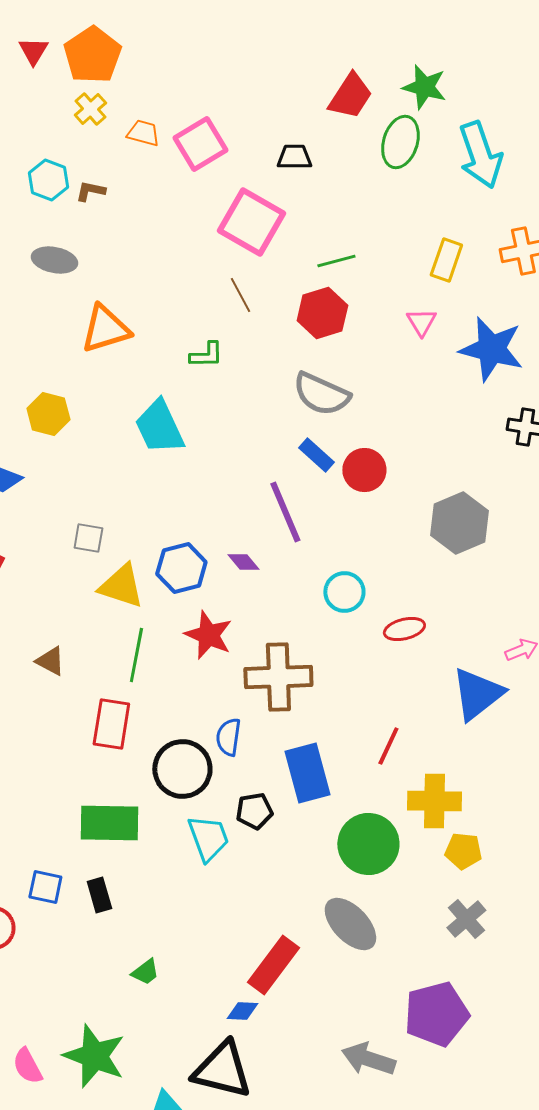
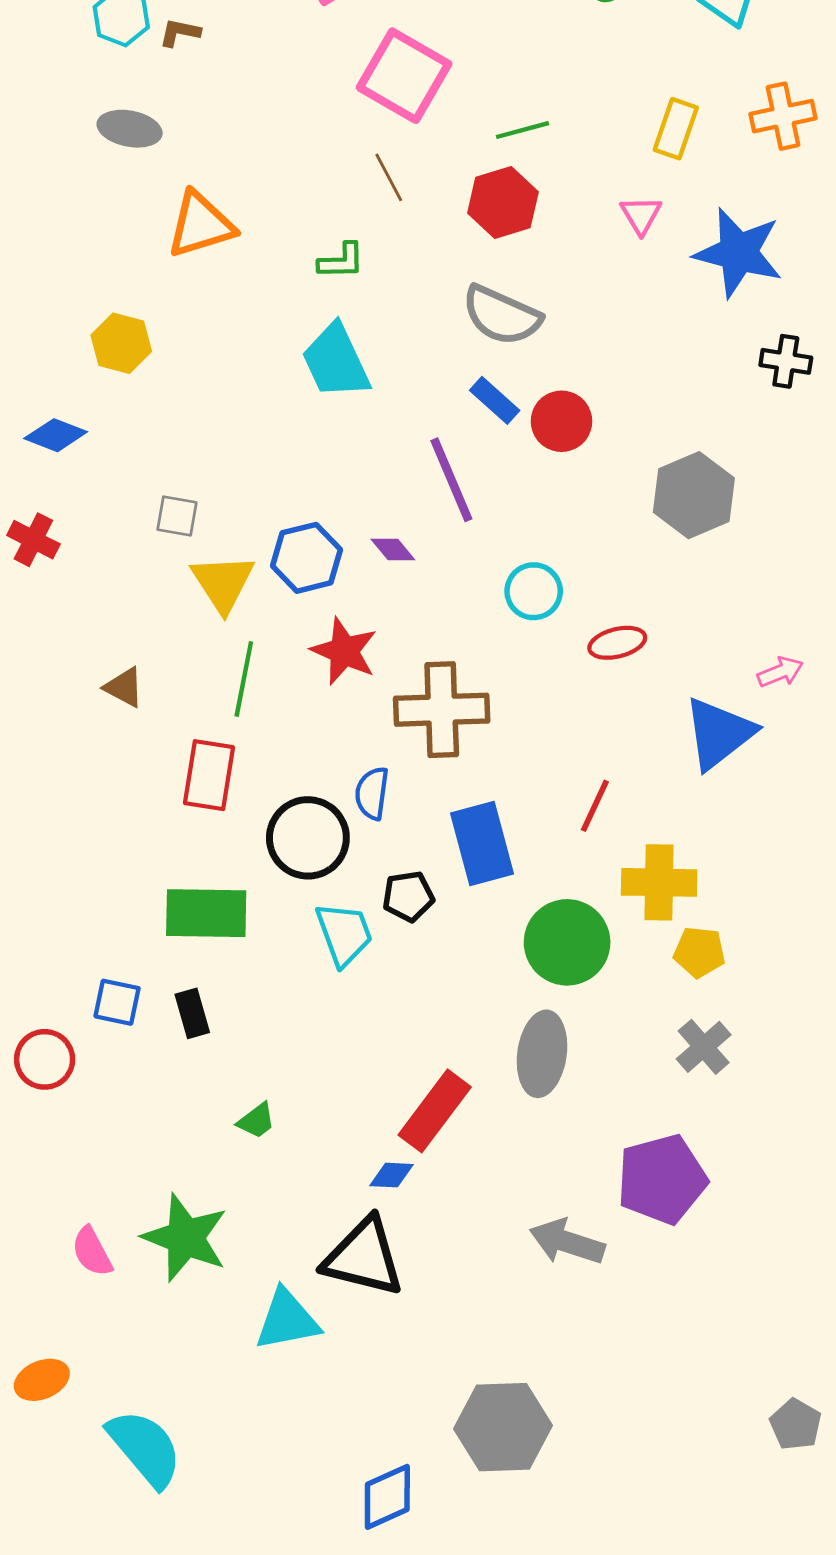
cyan trapezoid: (159, 427) -> (336, 361), moved
yellow triangle: (121, 586) -> (223, 583), turned 39
gray ellipse: (350, 924) -> (542, 1054), turned 52

